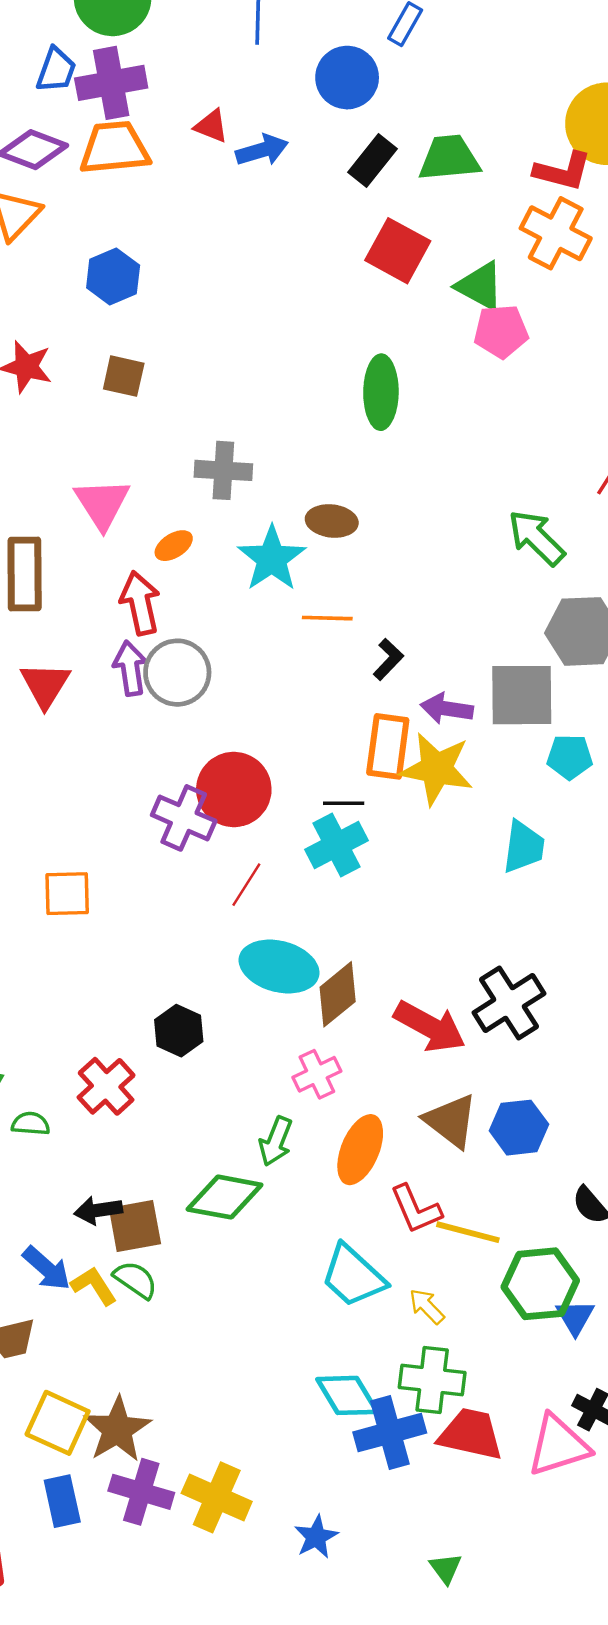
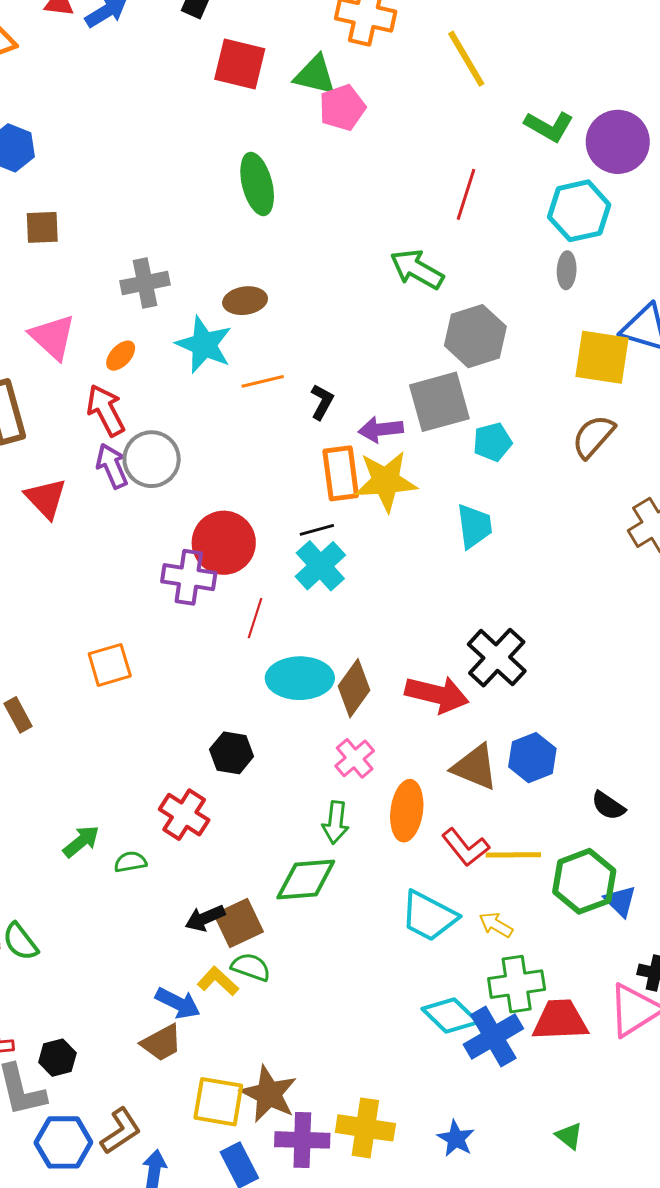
blue arrow: (47, 1268) -> (178, 1003), moved

